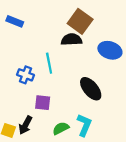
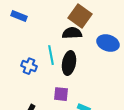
black ellipse: (91, 89) -> (69, 63), moved, turned 50
purple square: (43, 103) -> (61, 94), moved

